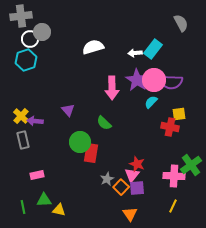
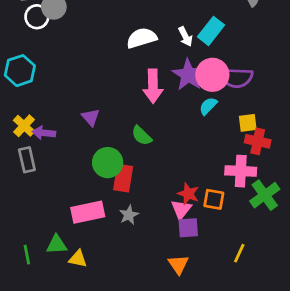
white semicircle: (93, 47) -> (142, 38), moved
white arrow: (135, 53) -> (185, 37), turned -112
cyan hexagon: (26, 60) -> (20, 71), moved
red cross: (170, 127) -> (258, 141), moved
pink rectangle: (37, 175) -> (88, 212), moved, size x1.6
pink cross: (174, 176) -> (241, 171), moved
gray star: (107, 179) -> (129, 215), moved
orange square: (121, 187) -> (214, 199), moved, turned -35

